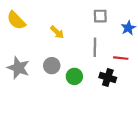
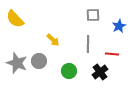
yellow arrow: (57, 32) -> (53, 40), moved
gray circle: (52, 66) -> (39, 61), moved
black cross: (108, 77) -> (100, 72), turned 35

